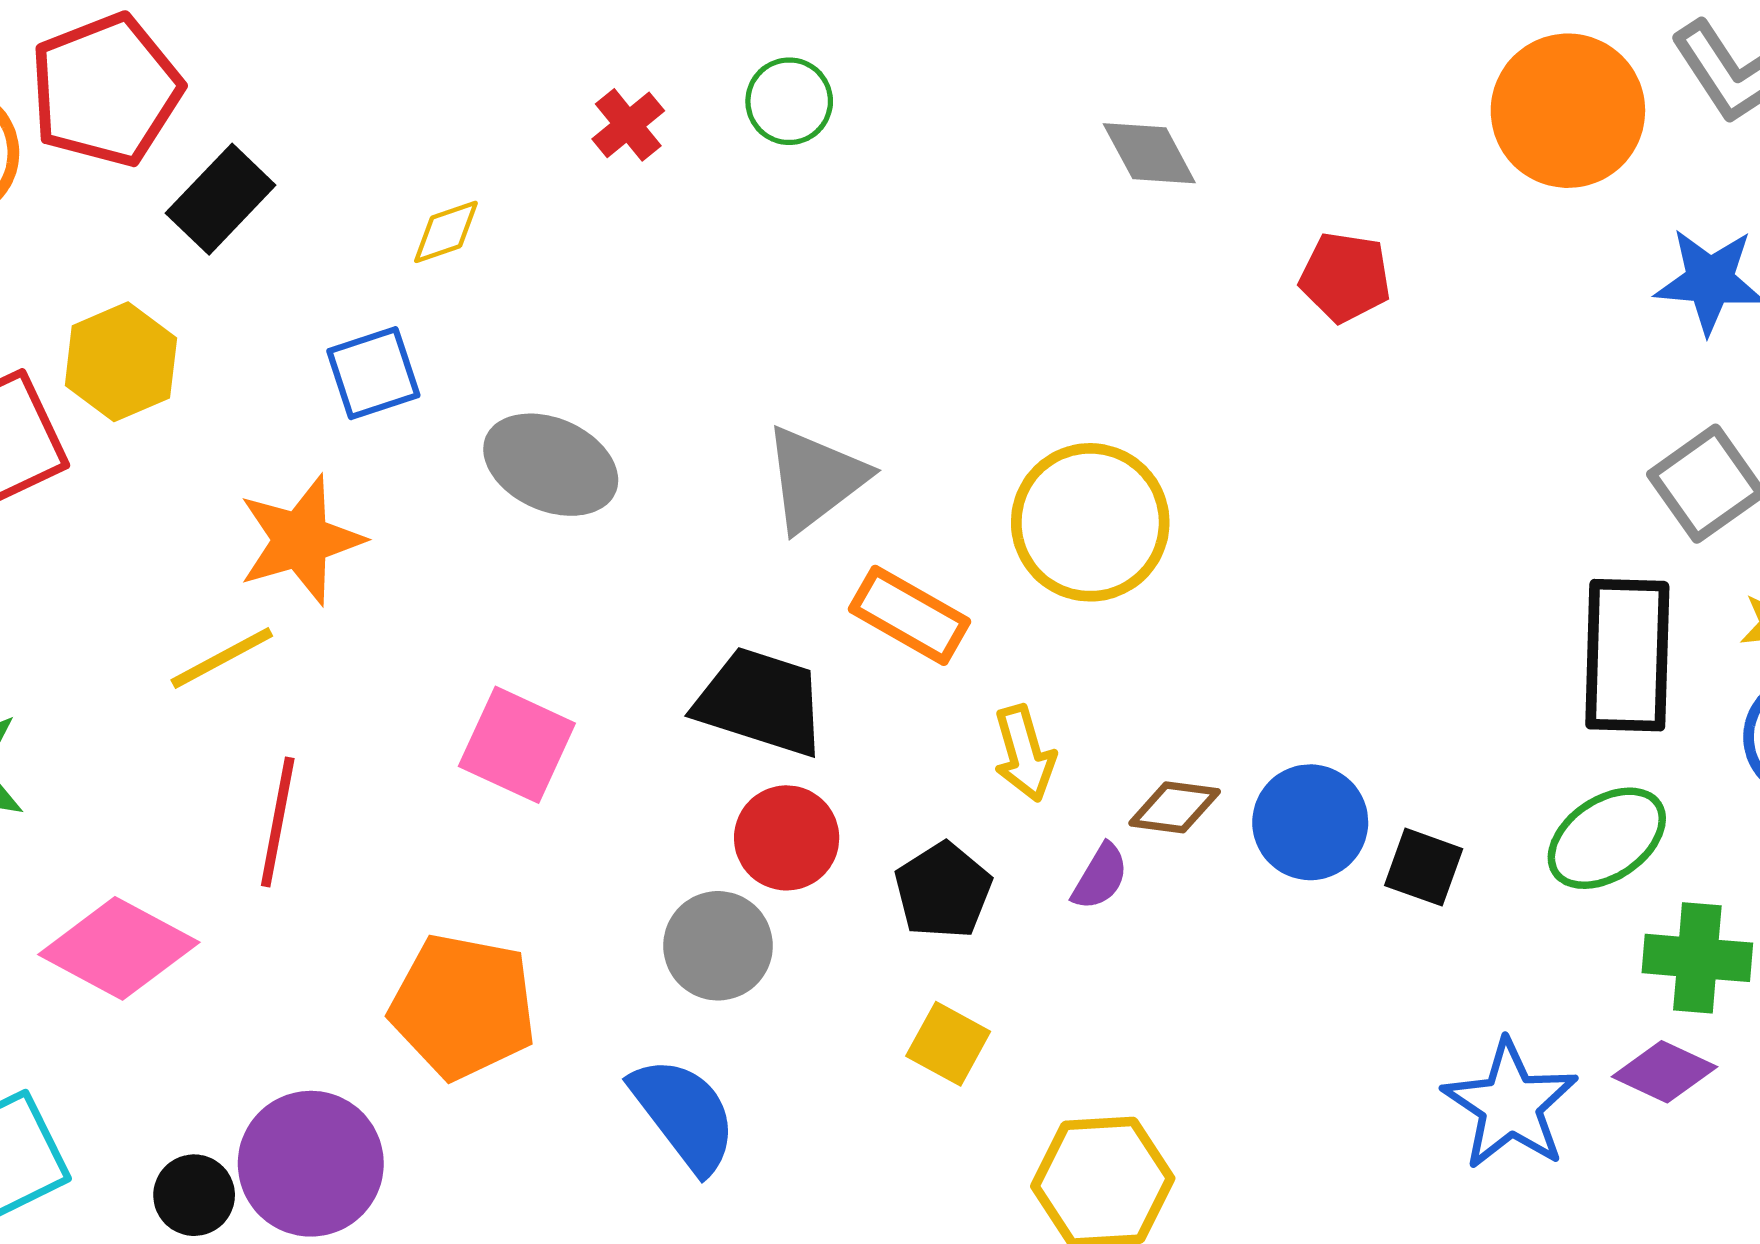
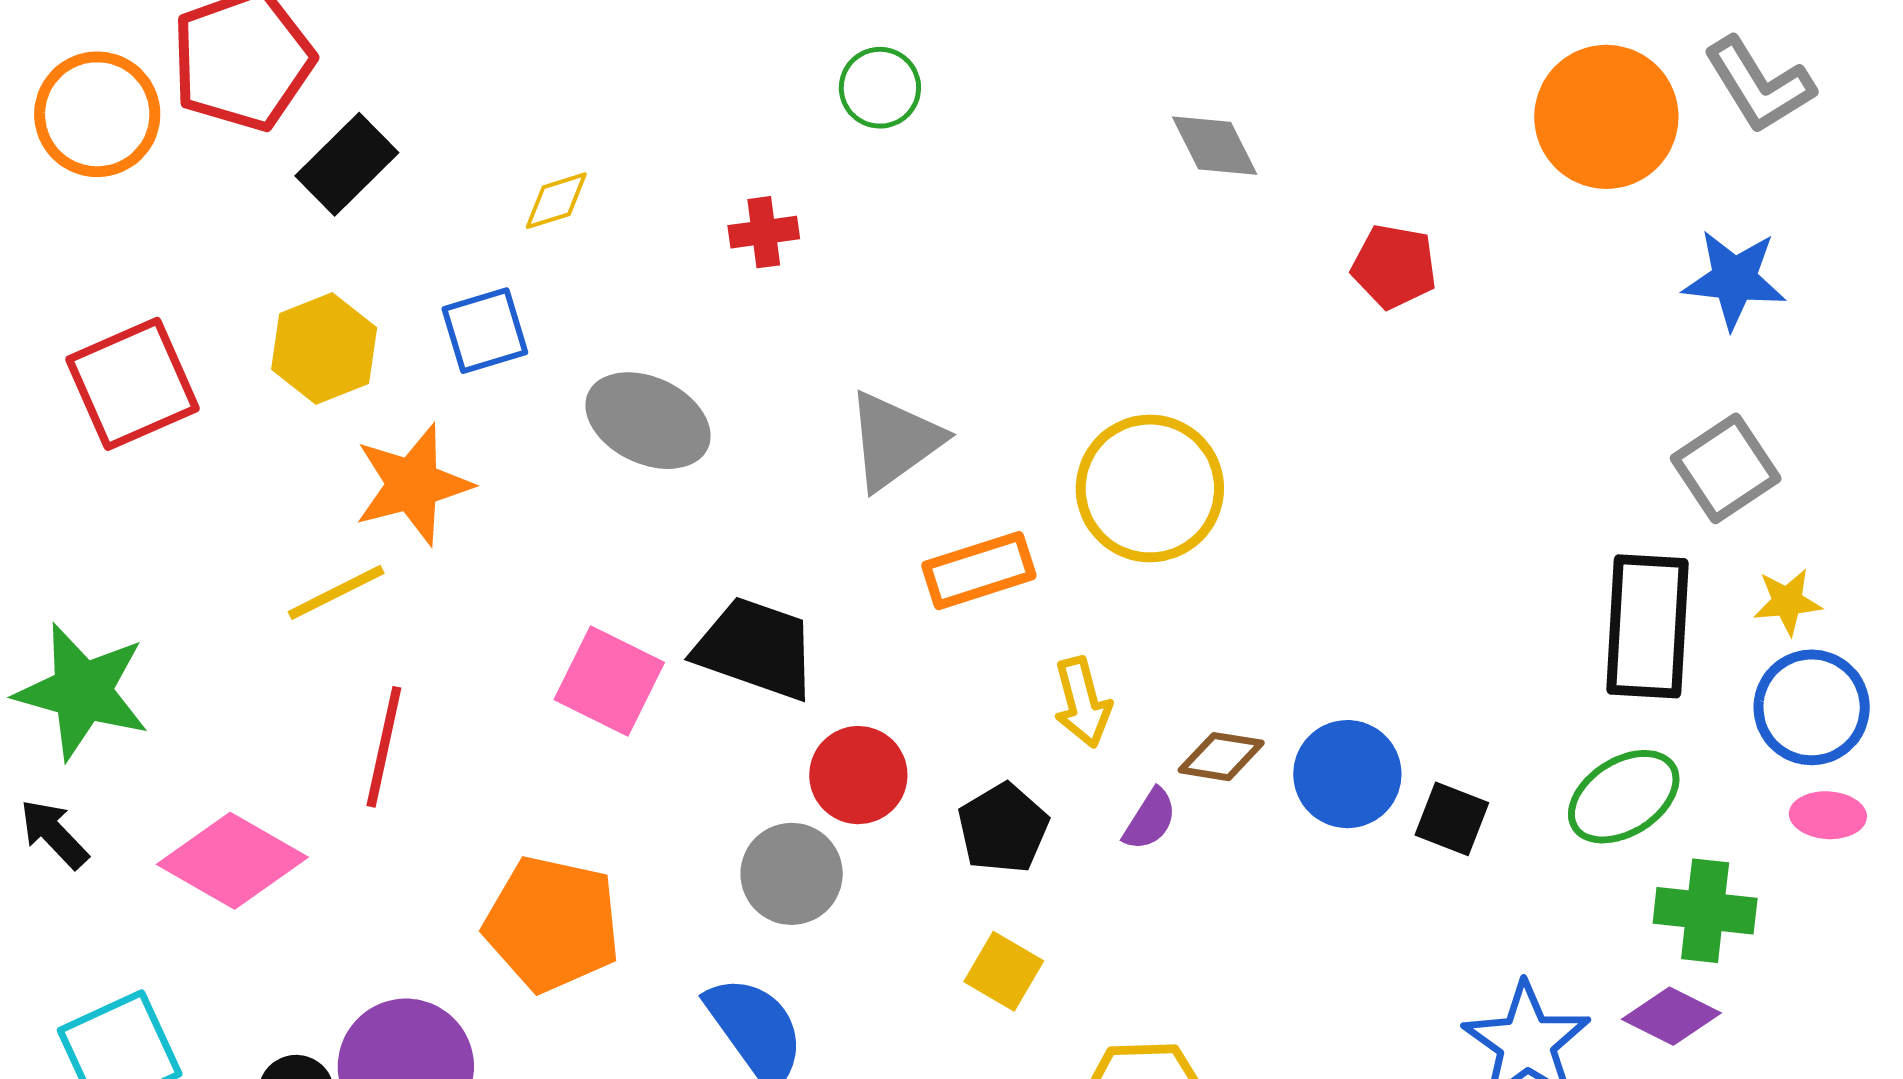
red cross: (628, 125) -> (764, 232), moved, turned 30
yellow hexagon: (121, 362) -> (324, 349), moved
orange rectangle: (910, 615) -> (979, 571), turned -49
black trapezoid: (761, 702) -> (756, 648), moved

